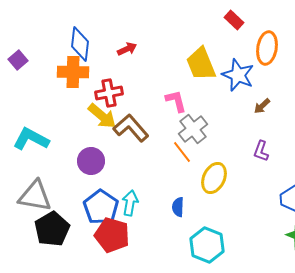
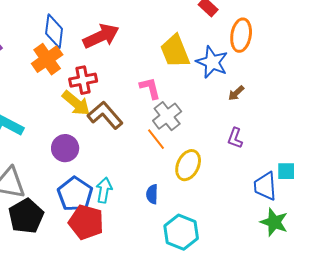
red arrow: (127, 49) -> (101, 36), size x1.8
orange cross: (73, 72) -> (47, 59), turned -36

